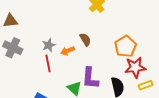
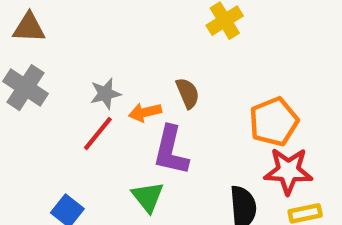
red line: (48, 63) -> (98, 134), turned 42
purple L-shape: (90, 78) -> (171, 151), moved

